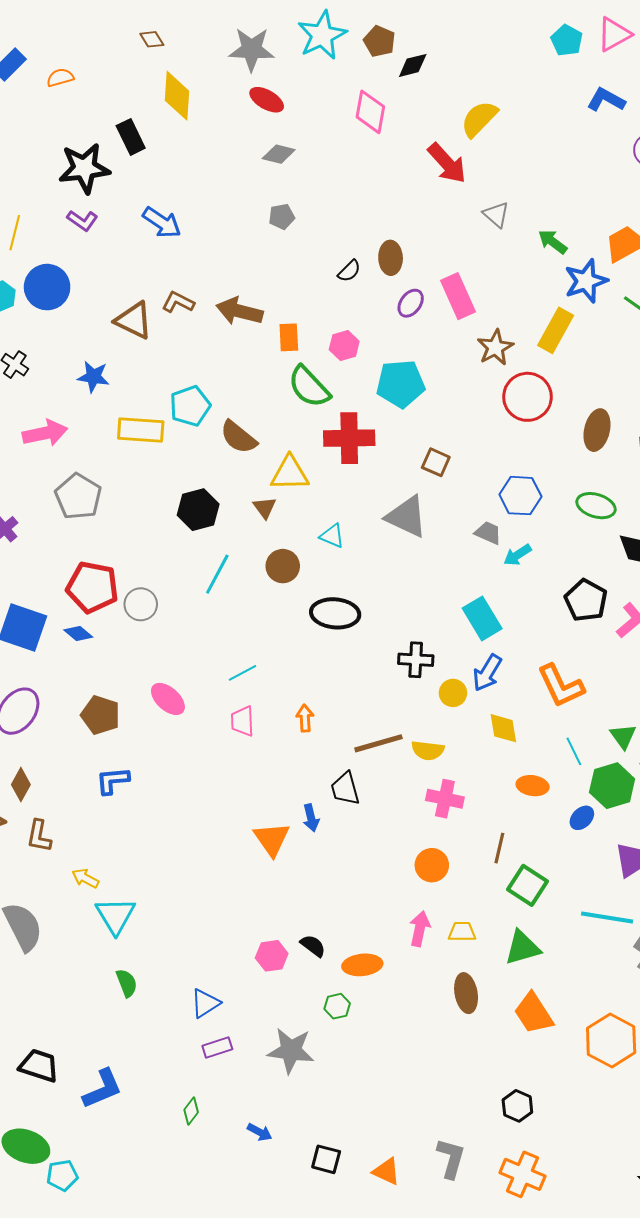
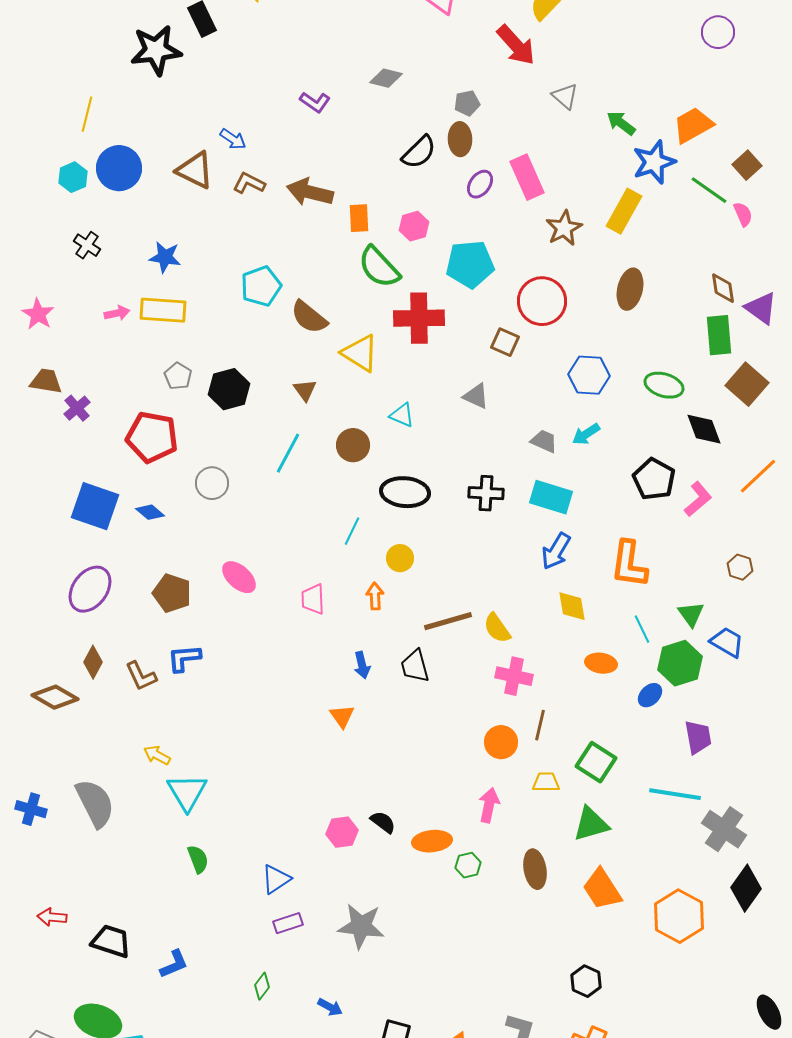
gray diamond: (279, 154) -> (386, 78), moved
gray pentagon: (282, 217) -> (467, 103), moved
purple L-shape: (82, 221) -> (315, 102), moved
blue arrow: (162, 223) -> (233, 139), moved, size x0.7
black semicircle: (349, 271) -> (419, 152), size x1.5
brown triangle: (134, 320) -> (195, 170), moved
red circle: (527, 397) -> (542, 301), moved
yellow rectangle: (141, 430) -> (163, 310), moved
brown ellipse: (597, 430) -> (630, 289), moved
pink arrow: (45, 433) -> (117, 313), size x0.6
yellow triangle: (290, 473) -> (360, 353), turned 33
gray pentagon: (78, 497) -> (178, 376), moved, size x0.6
brown triangle: (265, 508) -> (305, 390), moved
black hexagon: (198, 510) -> (229, 389), moved
gray triangle: (407, 517) -> (476, 396), size x0.6
gray trapezoid: (488, 533) -> (544, 441), moved
red pentagon: (92, 587) -> (152, 437), moved
cyan rectangle: (482, 618) -> (551, 497), turned -42
black cross: (416, 660) -> (486, 493), moved
cyan line: (242, 673) -> (352, 531), moved, turned -36
orange L-shape: (561, 686) -> (629, 564), turned 33
yellow circle: (453, 693) -> (400, 558), moved
yellow semicircle: (428, 750) -> (497, 628), turned 48
blue arrow: (311, 818) -> (362, 665), moved
brown L-shape: (39, 836) -> (141, 676), moved, turned -36
orange triangle: (272, 839) -> (342, 716), size x0.7
brown line: (499, 848) -> (540, 725), moved
yellow trapezoid: (462, 932) -> (546, 782), moved
green hexagon: (337, 1006) -> (468, 865), moved
blue L-shape: (102, 1089) -> (174, 964), size x0.7

